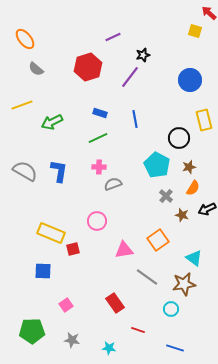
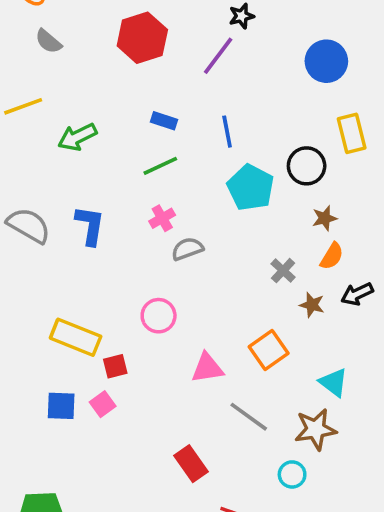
cyan pentagon: (157, 165) -> (251, 188), moved
pink cross: (99, 167) -> (162, 218), turned -32
pink square: (66, 305) -> (103, 404), moved

